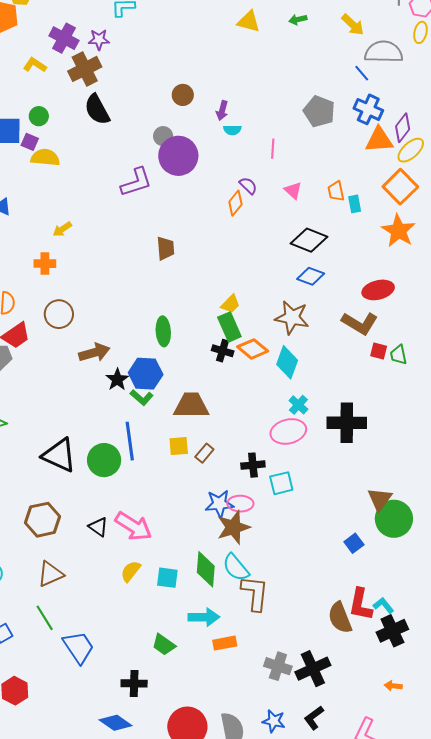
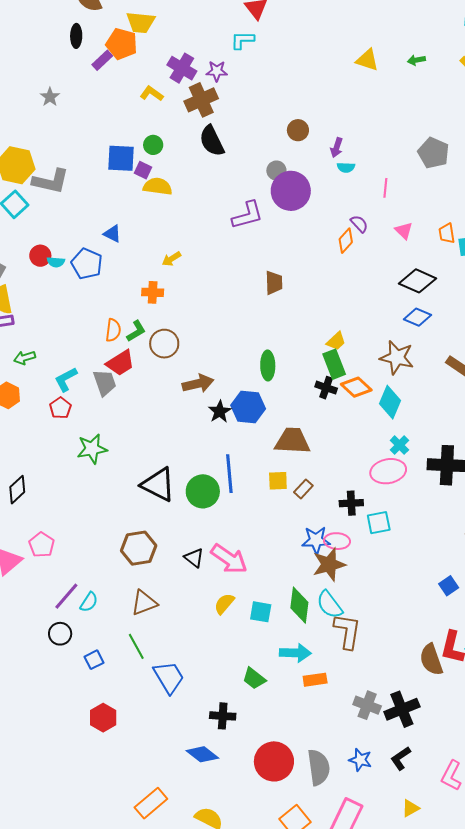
green L-shape: (142, 398) -> (136, 331), moved, turned -75

